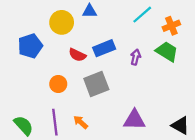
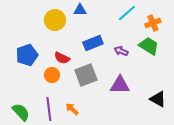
blue pentagon: (30, 46) -> (27, 55), moved
red semicircle: (77, 55) -> (62, 58), moved
purple arrow: (136, 57) -> (121, 51), turned -80
purple triangle: (134, 120) -> (120, 85), moved
black triangle: (180, 125) -> (158, 99), moved

